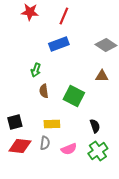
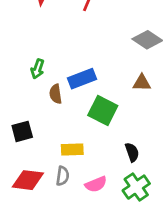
blue rectangle: (59, 44) -> (82, 79), moved
green arrow: (36, 70) -> (38, 69), moved
brown semicircle: (44, 91) -> (56, 94), moved
black square: (15, 122) -> (22, 131), moved

